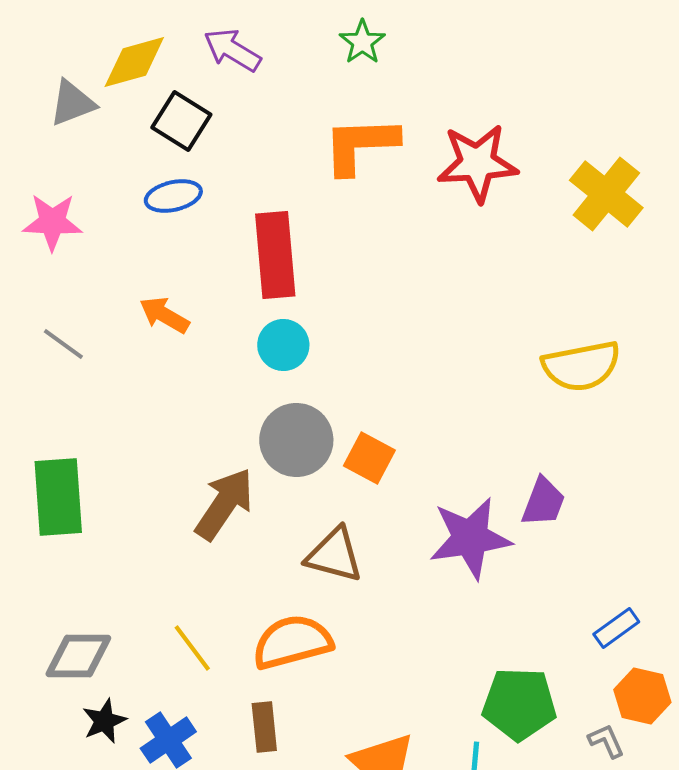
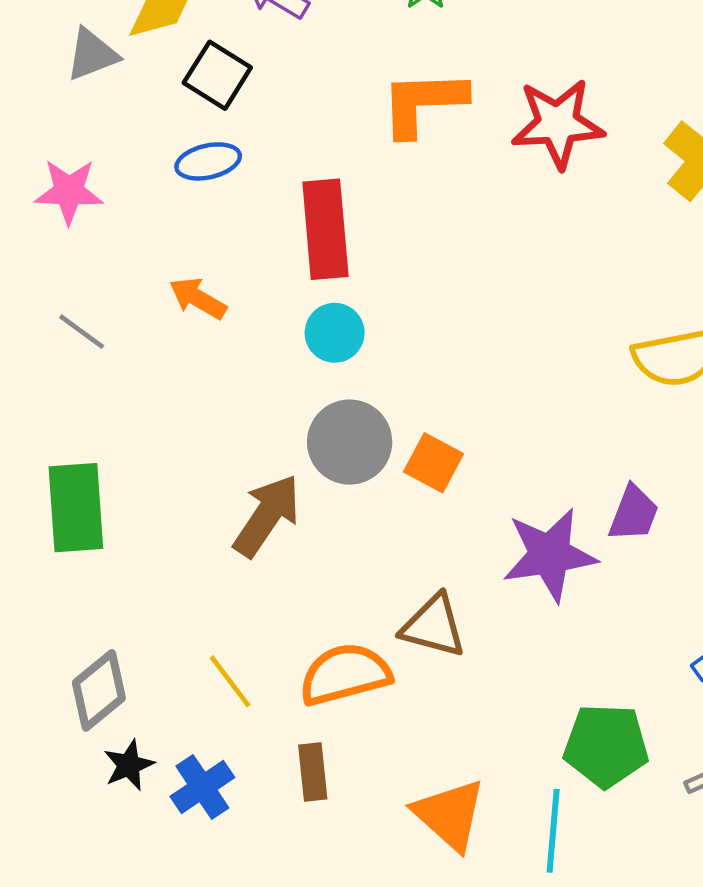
brown triangle: (334, 555) -> (434, 626), moved
gray diamond: (78, 656) -> (99, 690), turned -40

